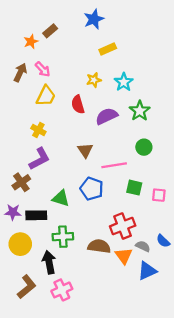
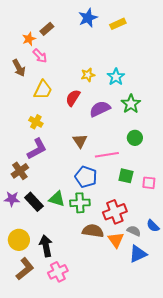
yellow rectangle: (108, 49) -> (118, 24), moved
pink arrow: (43, 69) -> (40, 56), moved
brown arrow: (20, 72) -> (19, 68), turned 126
red semicircle: (78, 104) -> (73, 98), turned 48
green triangle: (61, 198) -> (57, 199), moved
black rectangle: (36, 215) -> (34, 202), turned 48
green cross: (63, 237) -> (80, 203), moved
yellow circle: (20, 244) -> (19, 240), moved

